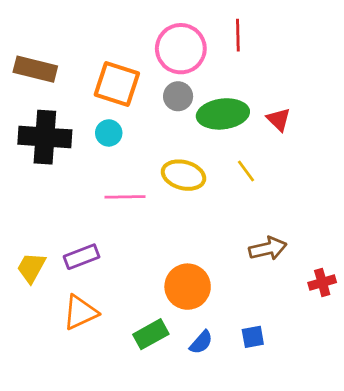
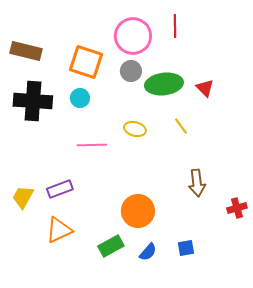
yellow ellipse: (183, 175) -> (135, 129), size x0.7
brown arrow: (268, 249) -> (197, 183), turned 96

